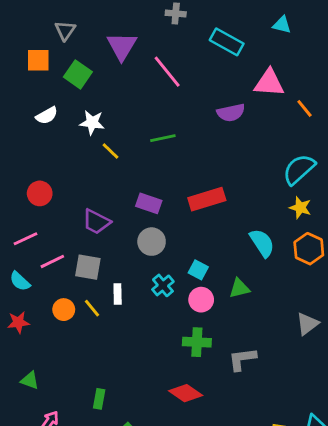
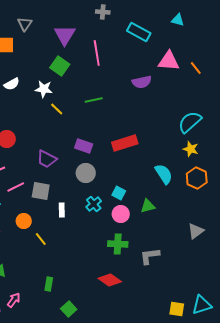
pink line: (167, 72) -> (97, 53), turned 30
green square: (78, 74) -> (60, 66), moved
orange line: (305, 108) -> (196, 68), moved
yellow line: (92, 308) -> (41, 239), moved

